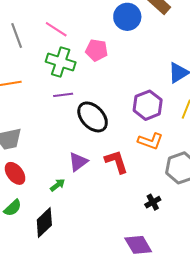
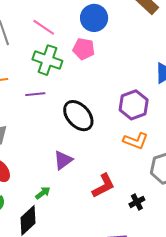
blue circle: (127, 17) -> (94, 18), moved
purple line: (63, 95) -> (35, 94), moved
red L-shape: (116, 162) -> (103, 186), moved, turned 80
green arrow: (57, 185) -> (43, 193), moved

